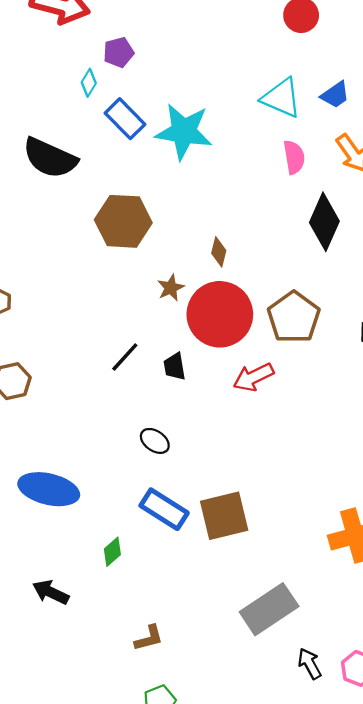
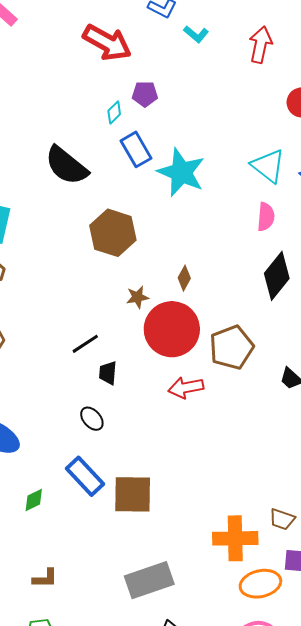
black trapezoid: (175, 367) -> (108, 373), moved

